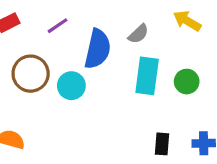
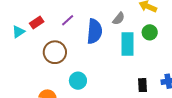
green circle: (187, 82) -> (150, 32), moved
cyan circle: (71, 86) -> (78, 81), moved

